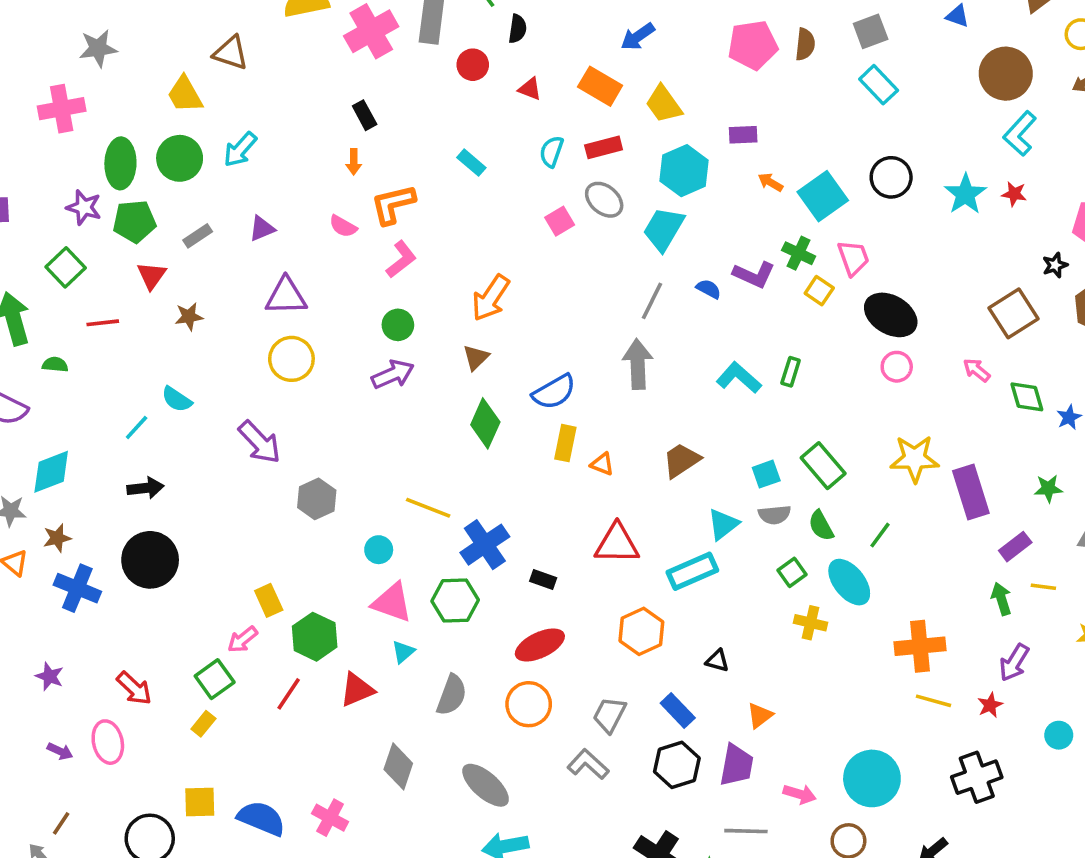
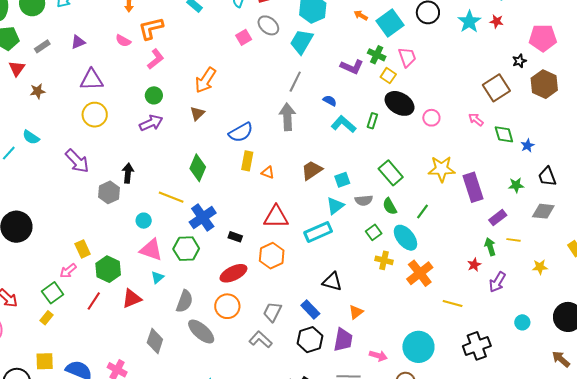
blue semicircle: (709, 289) -> (330, 101), moved
black ellipse: (891, 315) -> (400, 103), moved
green diamond: (485, 423) -> (198, 168), moved
cyan square: (766, 474) -> (342, 180), moved
black arrow: (145, 488) -> (128, 173), moved, turned -78
orange hexagon: (641, 631) -> (272, 256), moved
orange cross: (920, 646) -> (420, 273), moved, turned -32
black triangle: (717, 661) -> (332, 282), size x1.5
red star: (990, 705) -> (474, 265), moved
gray ellipse: (486, 785) -> (201, 332), moved

